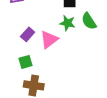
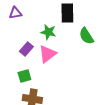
green star: (67, 23) -> (48, 32), moved

